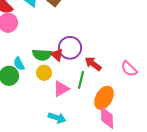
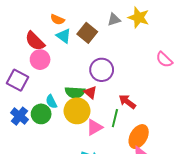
purple circle: (70, 48) -> (102, 70), moved
pink semicircle: (129, 69) -> (164, 60), moved
yellow circle: (44, 73) -> (77, 111), size x1.6

